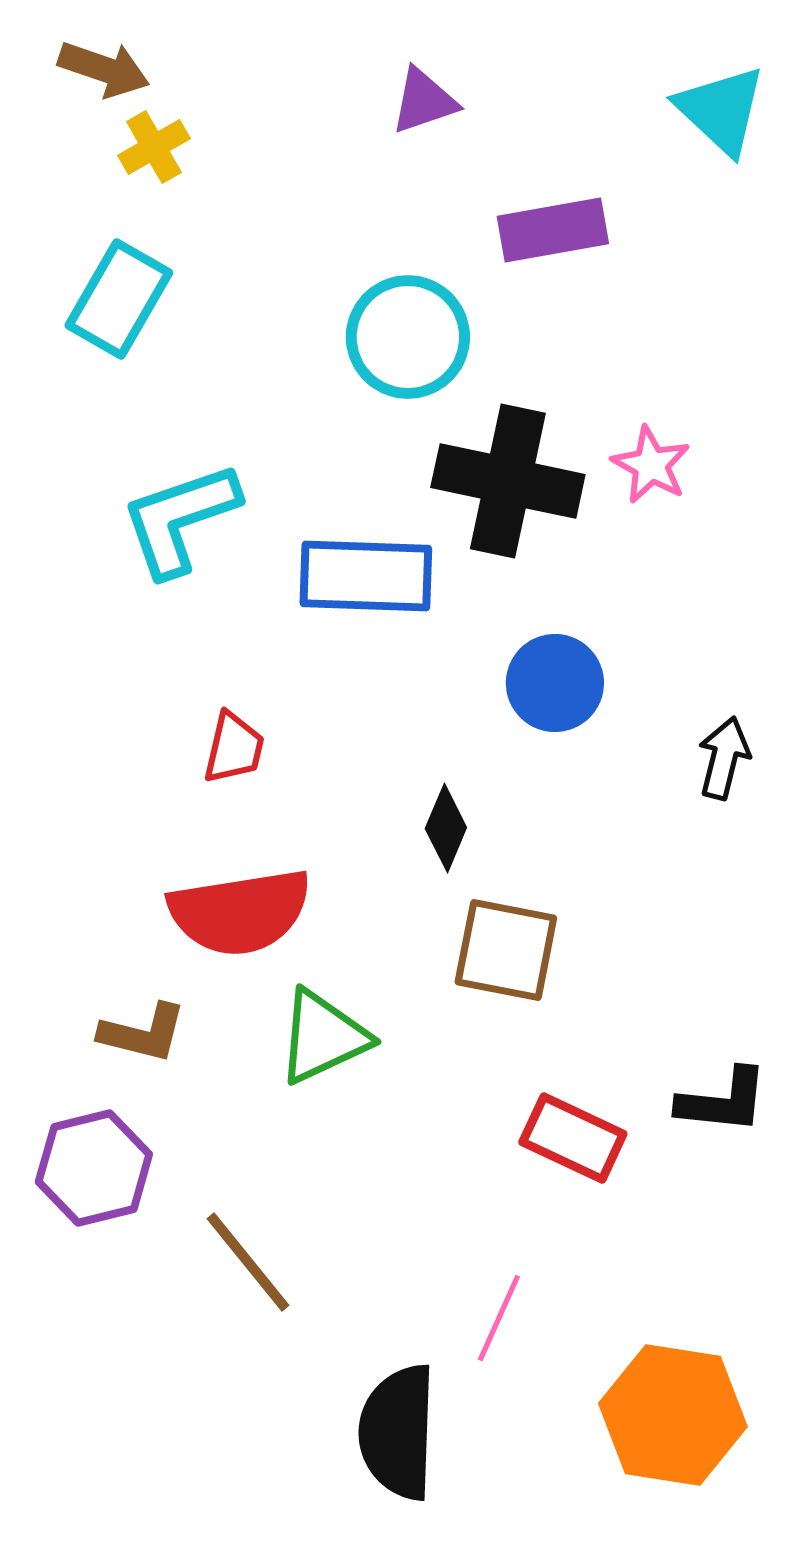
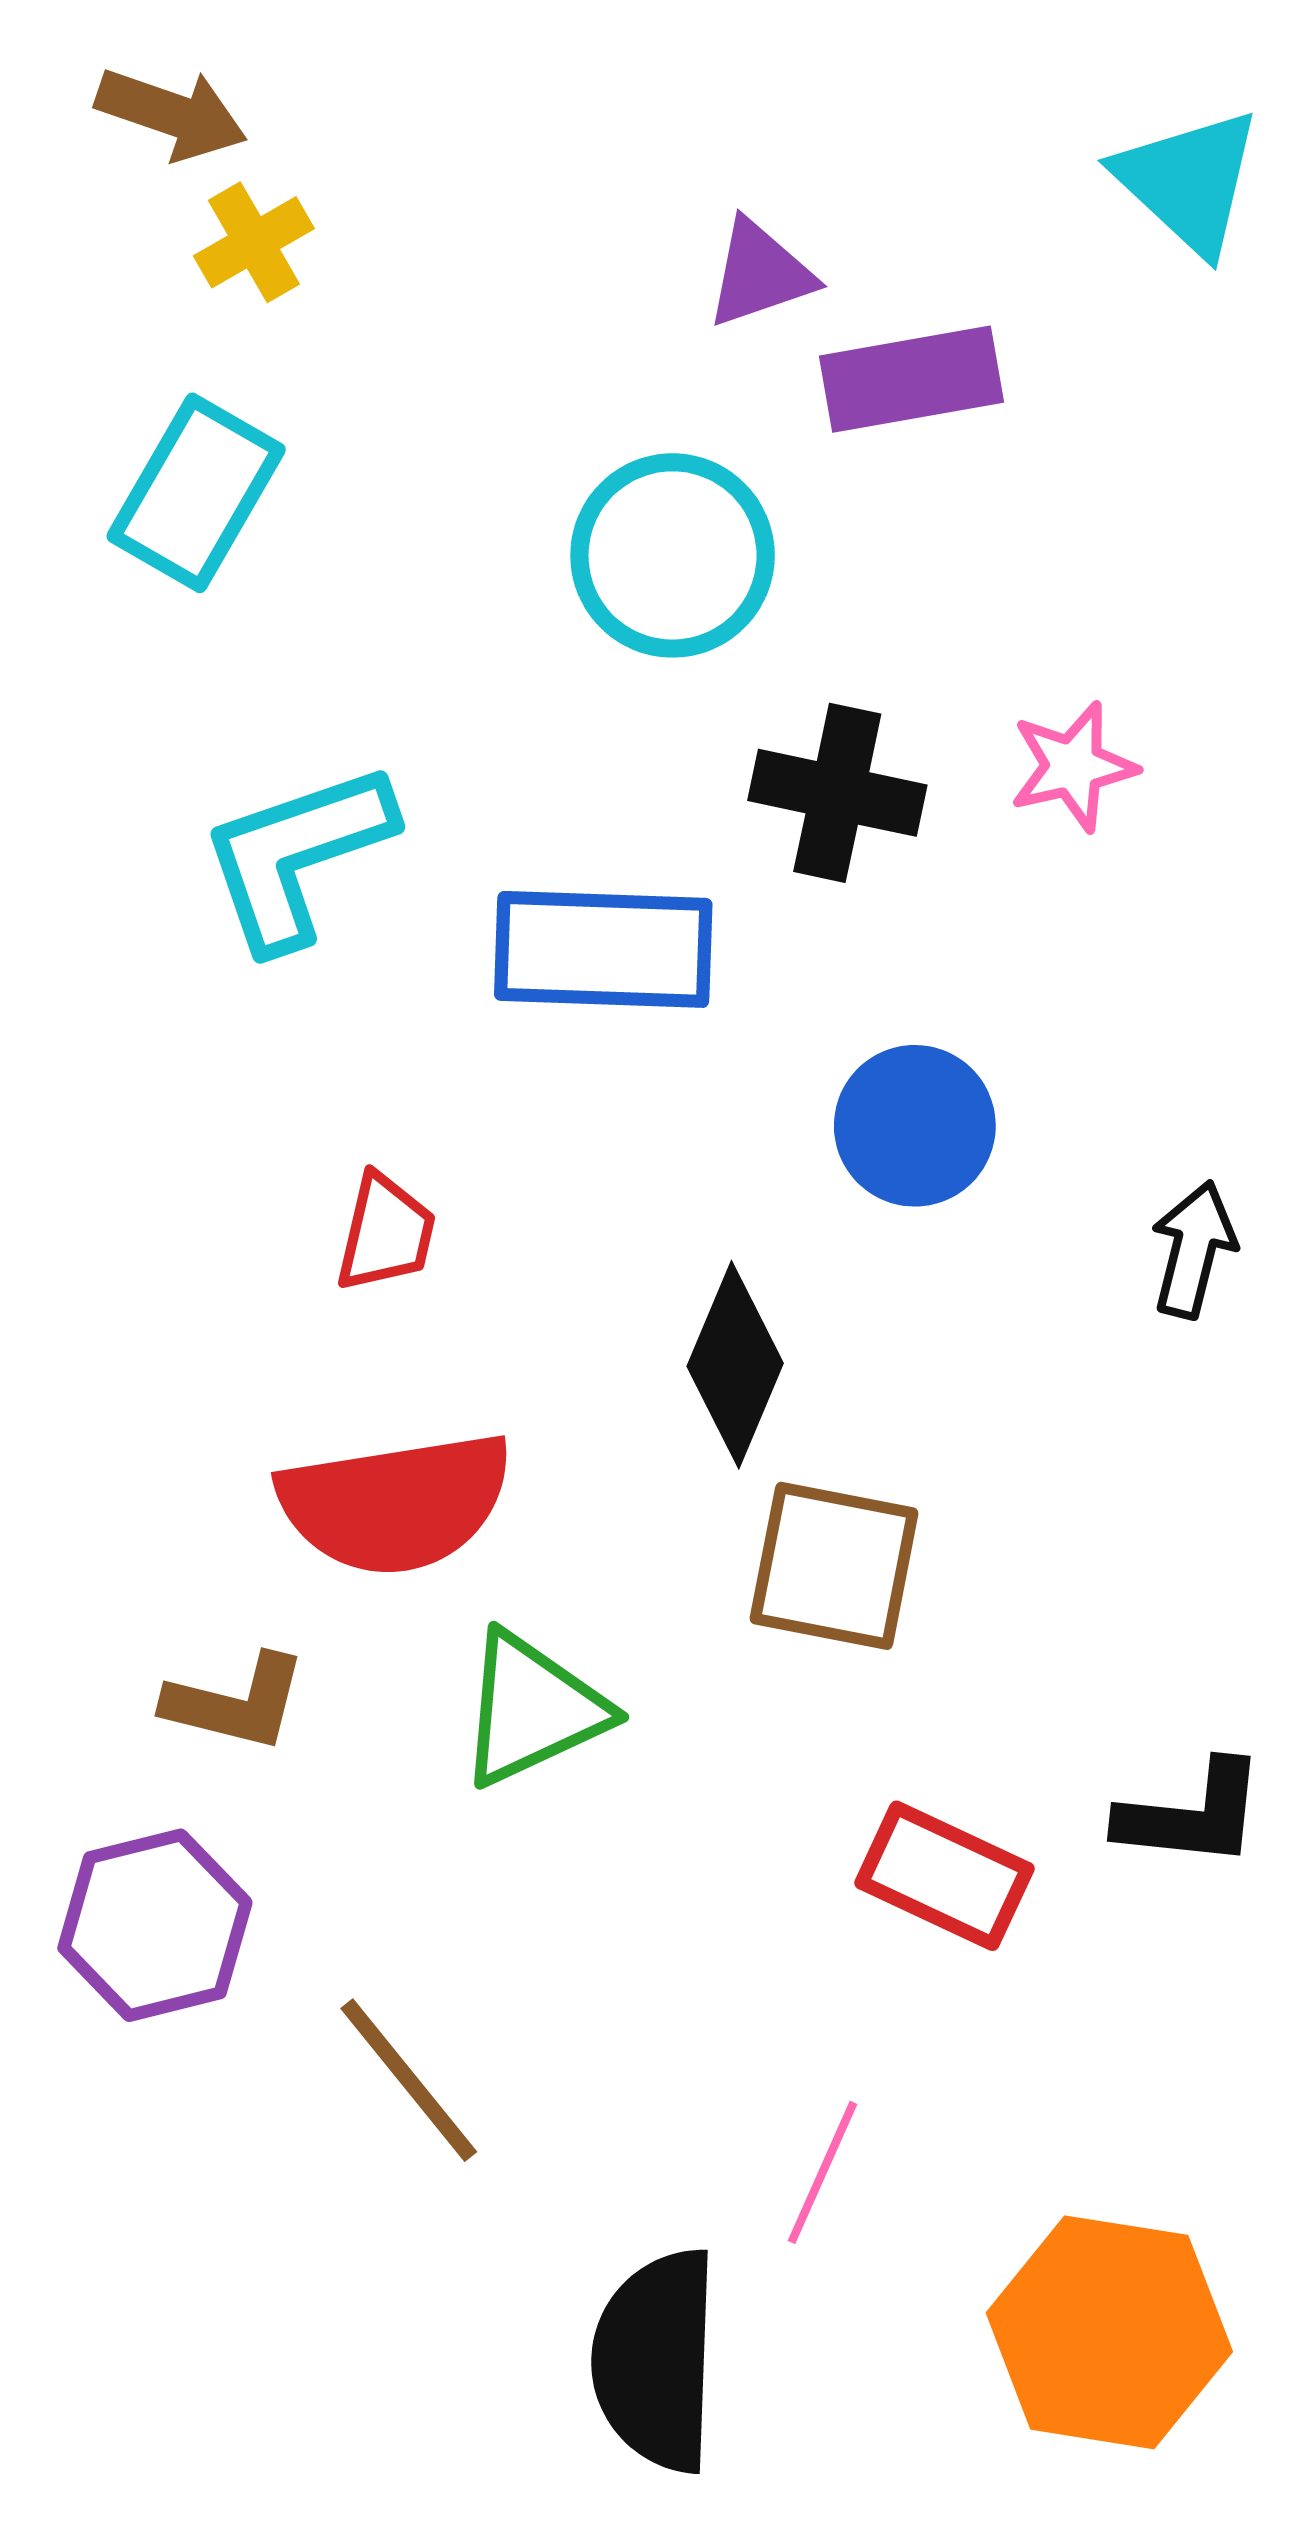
purple triangle: (424, 101) -> (760, 274), moved
pink star: (651, 465) -> (1073, 766), turned 30
black cross: (508, 481) -> (837, 793), size x0.7
black diamond: (446, 828) -> (735, 1365), size x1.4

